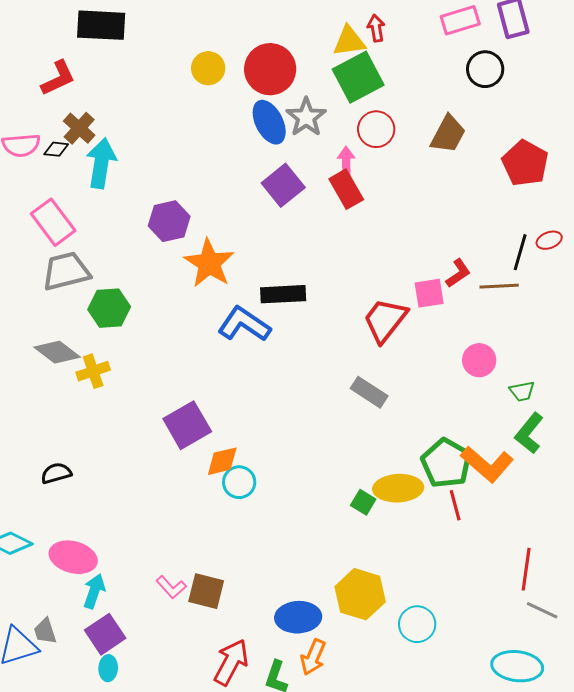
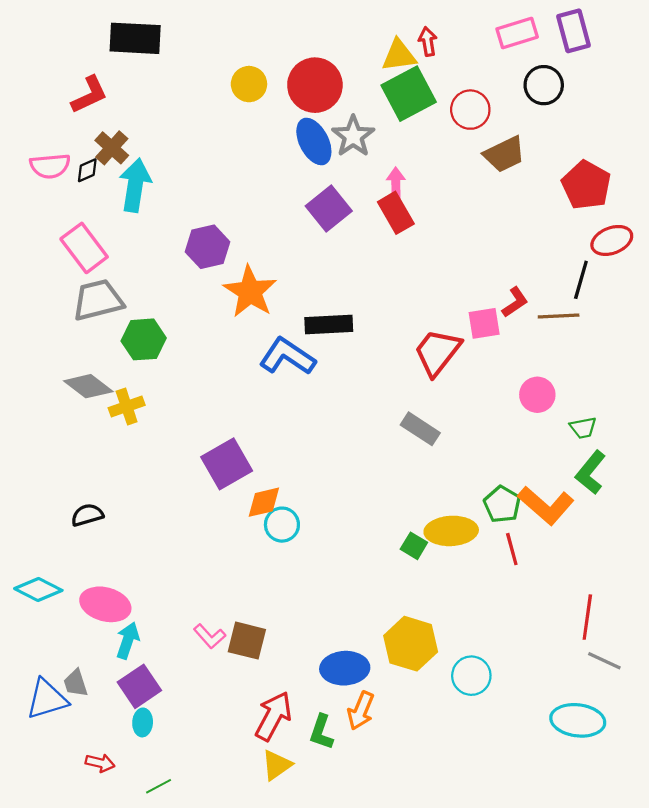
red circle: (376, 129) -> (470, 110), moved
brown trapezoid: (448, 134) -> (504, 154), turned 36
black diamond: (56, 149) -> (87, 170), turned -30
red ellipse: (549, 240) -> (612, 240), moved, size x1.5
green pentagon: (446, 463) -> (502, 504), size x0.7

